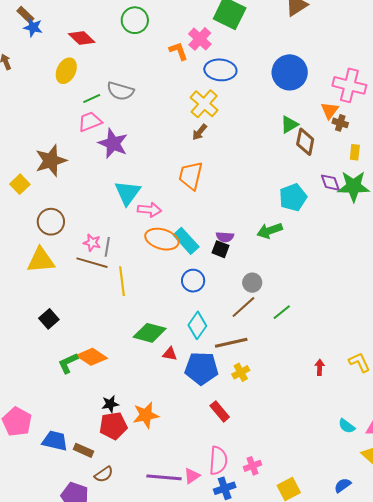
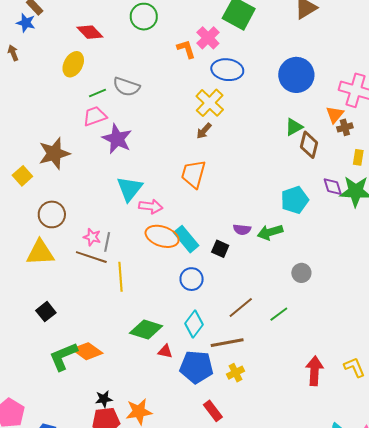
blue star: (33, 27) -> (26, 23), moved
brown cross: (340, 123) -> (345, 127), turned -35
purple semicircle: (225, 237) -> (242, 230), moved
gray circle: (252, 283) -> (301, 273), moved
green L-shape: (68, 363) -> (63, 356), size x1.4
red arrow: (320, 367) -> (314, 371), size x1.8

